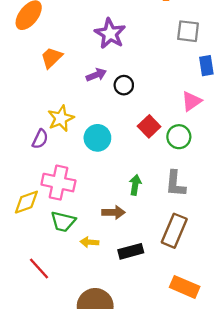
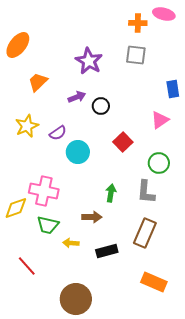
gray square: (188, 31) -> (136, 55), moved
yellow star: (61, 118) -> (27, 126), moved
green circle: (179, 137) -> (159, 163), moved
purple semicircle: (40, 139) -> (58, 133), moved, turned 30

